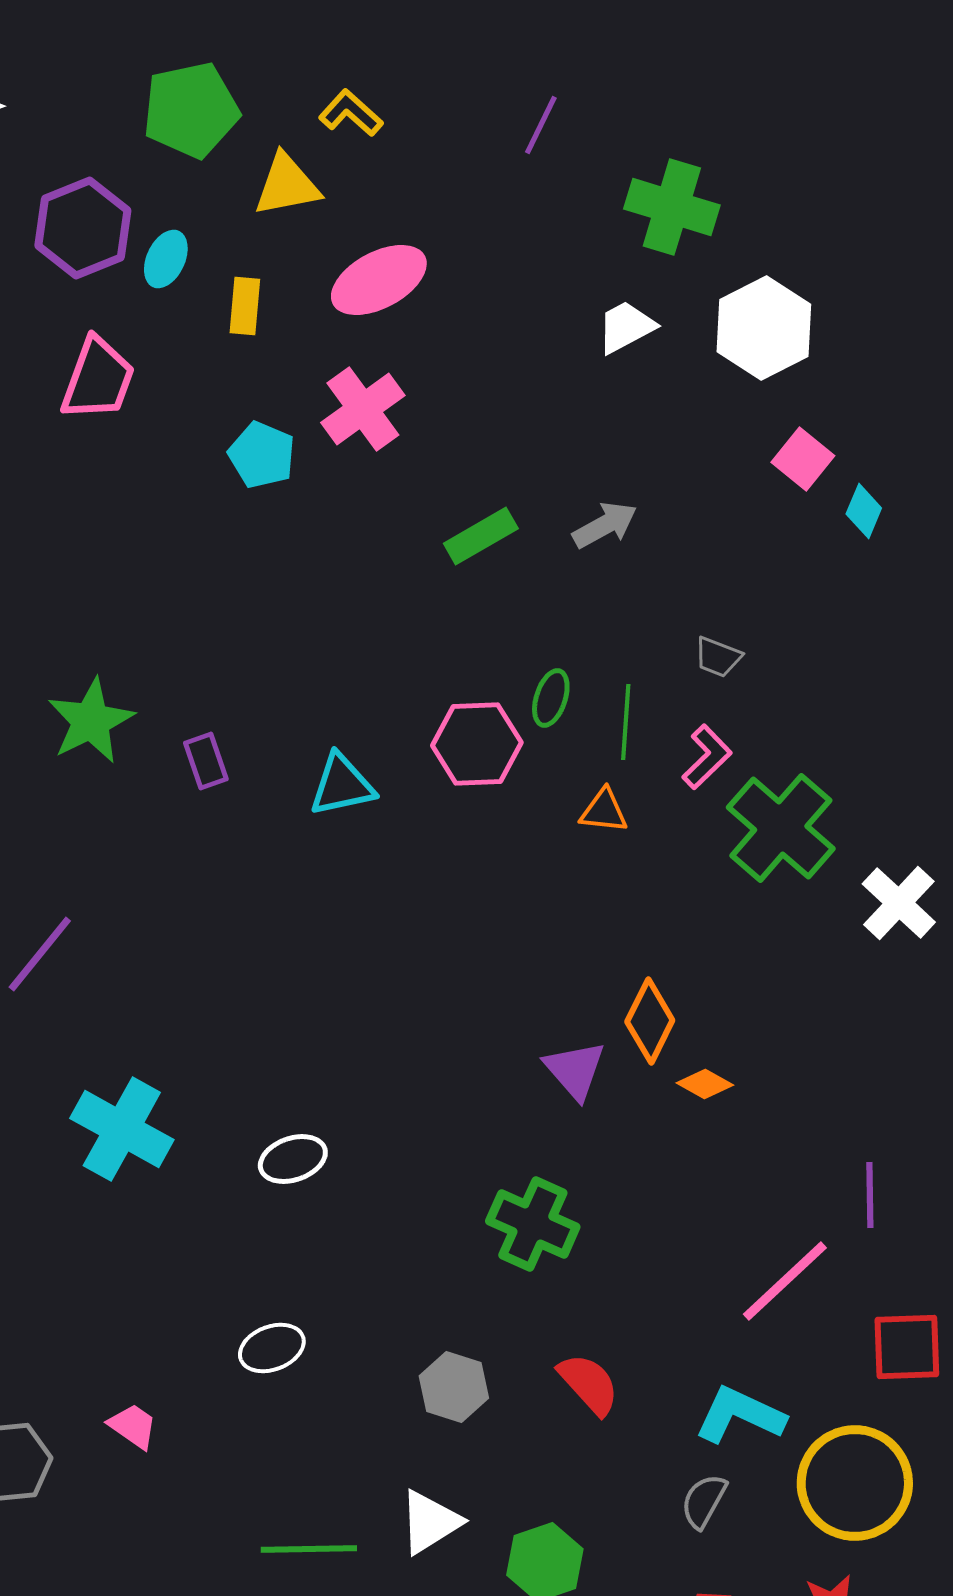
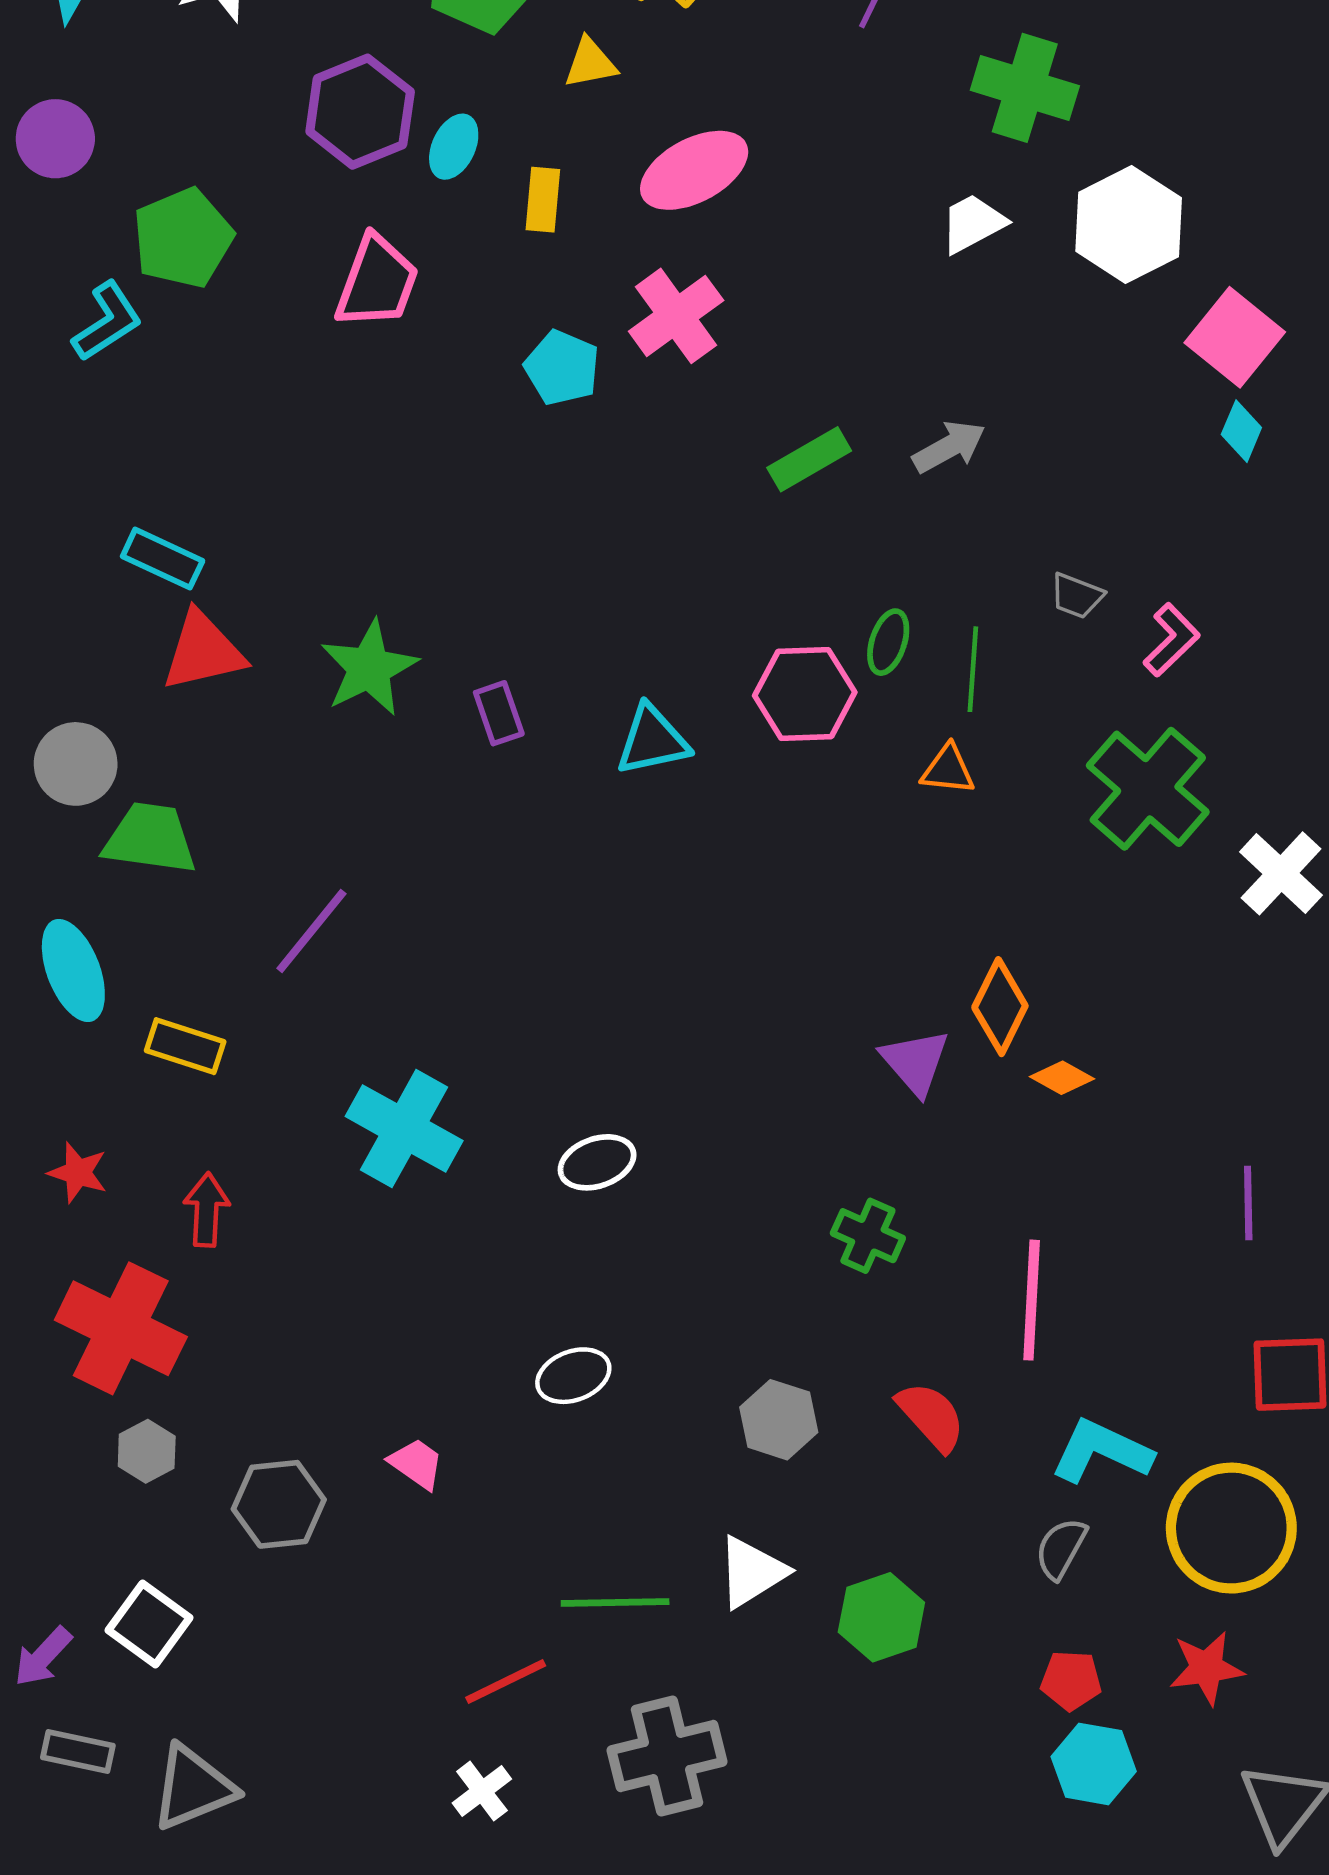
yellow triangle: (287, 185) -> (590, 63), size x0.7
pink square: (803, 459) -> (1235, 337), moved, size x1.4
pink L-shape: (707, 757) -> (1171, 640), moved
green cross: (533, 1224) -> (868, 1236), size x0.7
pink line: (785, 1281) -> (1032, 1300), moved, turned -44

